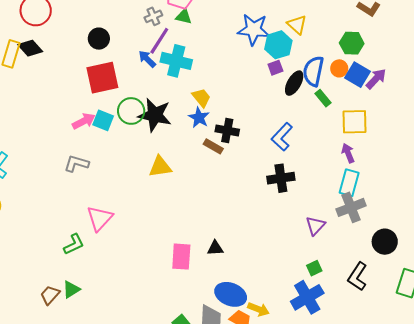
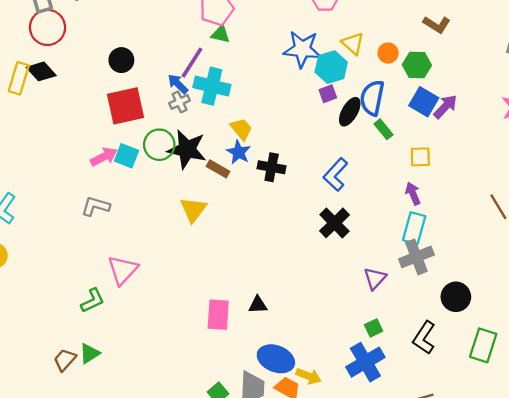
gray cross: (153, 16) -> (180, 102), moved
orange circle: (339, 68) -> (388, 53), moved
yellow square: (354, 122) -> (420, 157), size x0.7
brown rectangle: (213, 146) -> (218, 169), moved
yellow triangle: (160, 167) -> (193, 210), turned -45
black cross: (281, 178) -> (334, 223), turned -36

